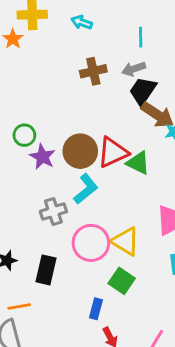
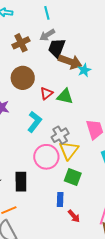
brown circle: (80, 151) -> (23, 78), moved
red triangle: (113, 152) -> (47, 93), size x0.6
gray cross: (53, 212) -> (60, 135), moved
yellow triangle: (125, 241) -> (69, 150), turned 50

